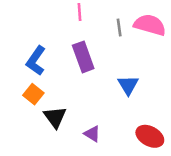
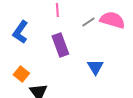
gray line: (119, 27) -> (88, 22), turned 64
blue L-shape: (36, 61) -> (20, 32), moved

